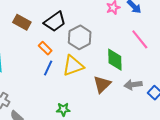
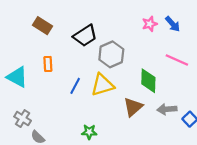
brown rectangle: (22, 22) -> (43, 26), moved
pink line: (140, 39) -> (177, 60), turned -30
orange rectangle: (45, 48) -> (48, 64), moved, turned 40

